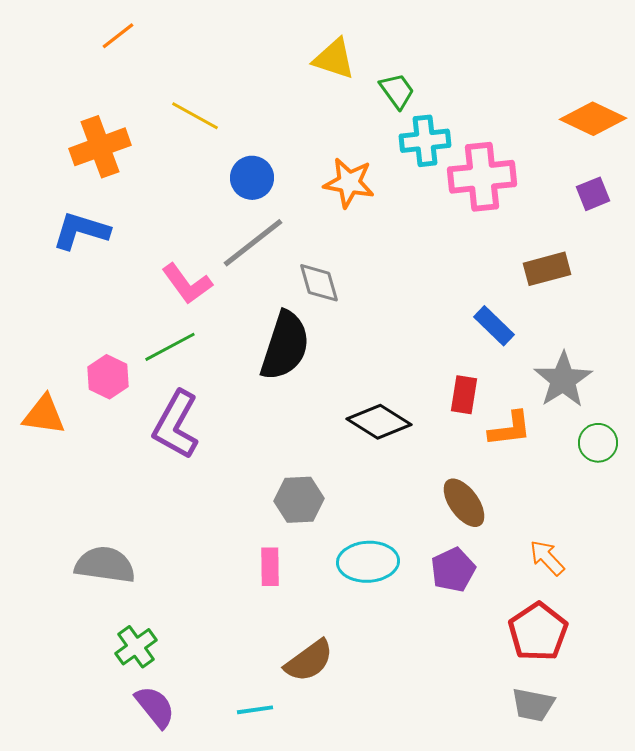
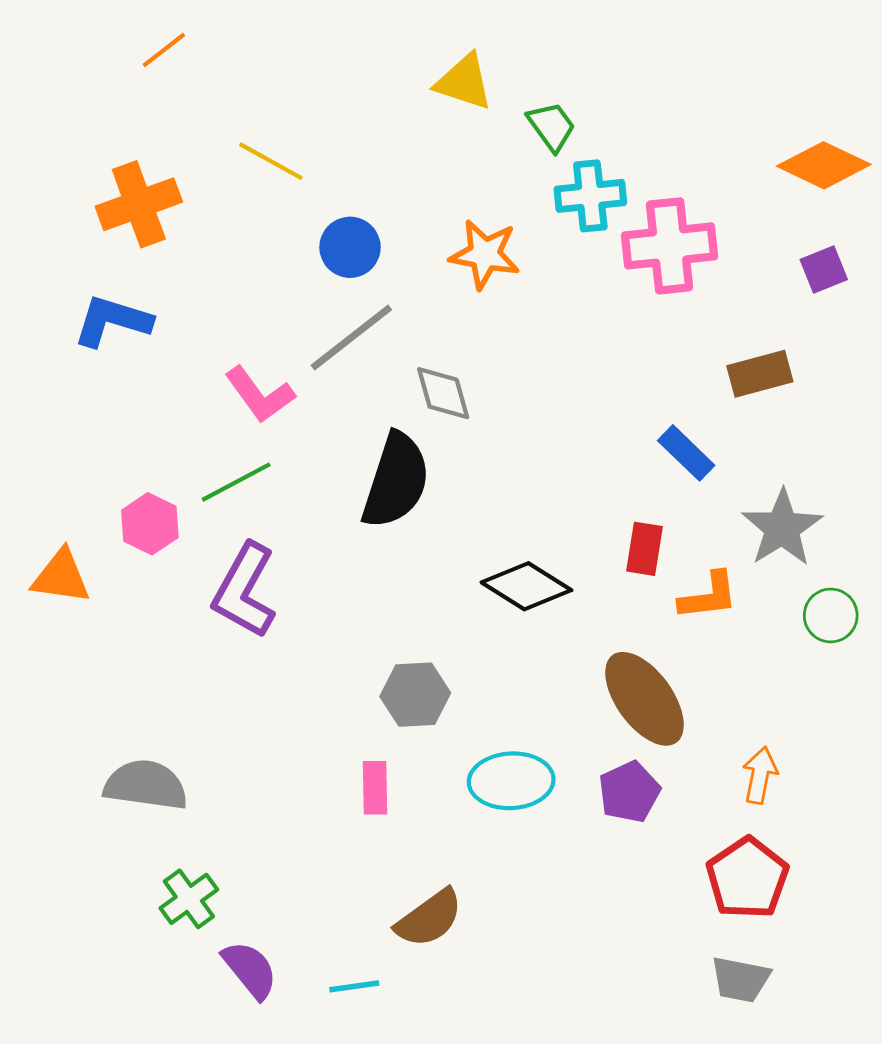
brown ellipse: (464, 503) -> (645, 699), size x1.4
orange arrow: (547, 558) -> (760, 775), turned 54
purple semicircle: (155, 707) -> (250, 970), moved

